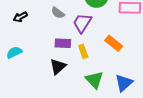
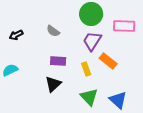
purple trapezoid: (82, 23) -> (92, 41), moved
yellow rectangle: (83, 51) -> (86, 69), moved
blue triangle: (124, 83) -> (118, 100), turned -36

